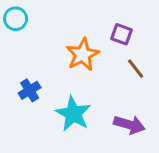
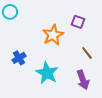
brown line: (136, 69) -> (87, 53), moved
purple arrow: (129, 125) -> (83, 80), turned 54

